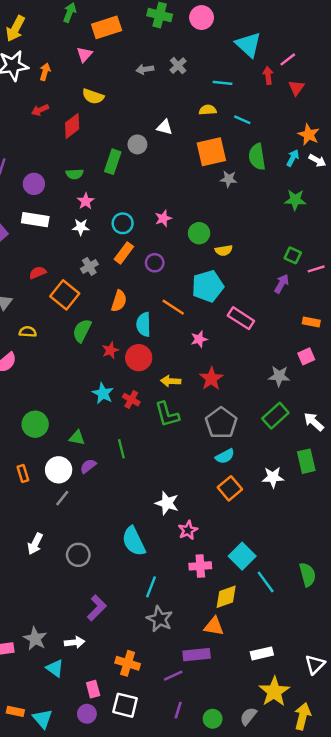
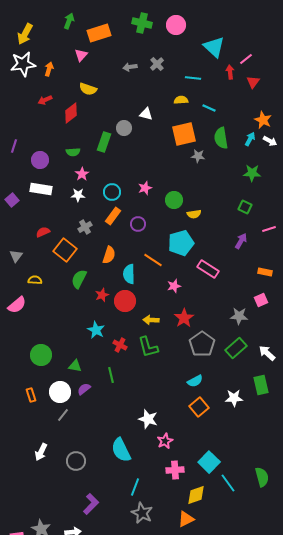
green square: (293, 255) -> (245, 207), moved
red cross: (131, 400) -> (120, 345), moved
gray pentagon: (221, 423) -> (202, 344), moved
orange triangle: (214, 626) -> (186, 519), turned -36

